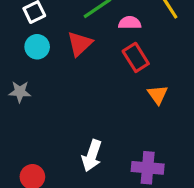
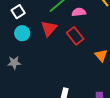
red rectangle: (136, 57) -> (75, 36), moved

